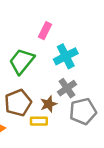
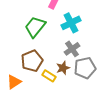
brown star: (49, 104) -> (63, 68), moved
yellow rectangle: (39, 121) -> (49, 76), turned 32

